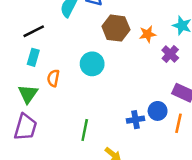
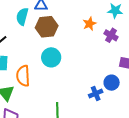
brown hexagon: (116, 28) -> (47, 27), moved
orange semicircle: (53, 78) -> (23, 76), size x1.5

